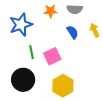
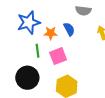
orange star: (50, 11) -> (51, 33), moved
blue semicircle: (72, 32) -> (69, 29), moved

